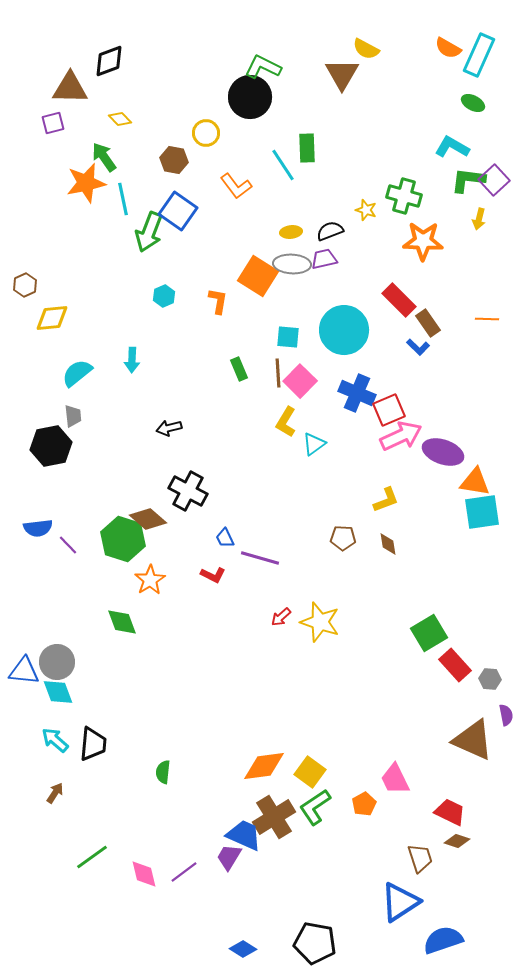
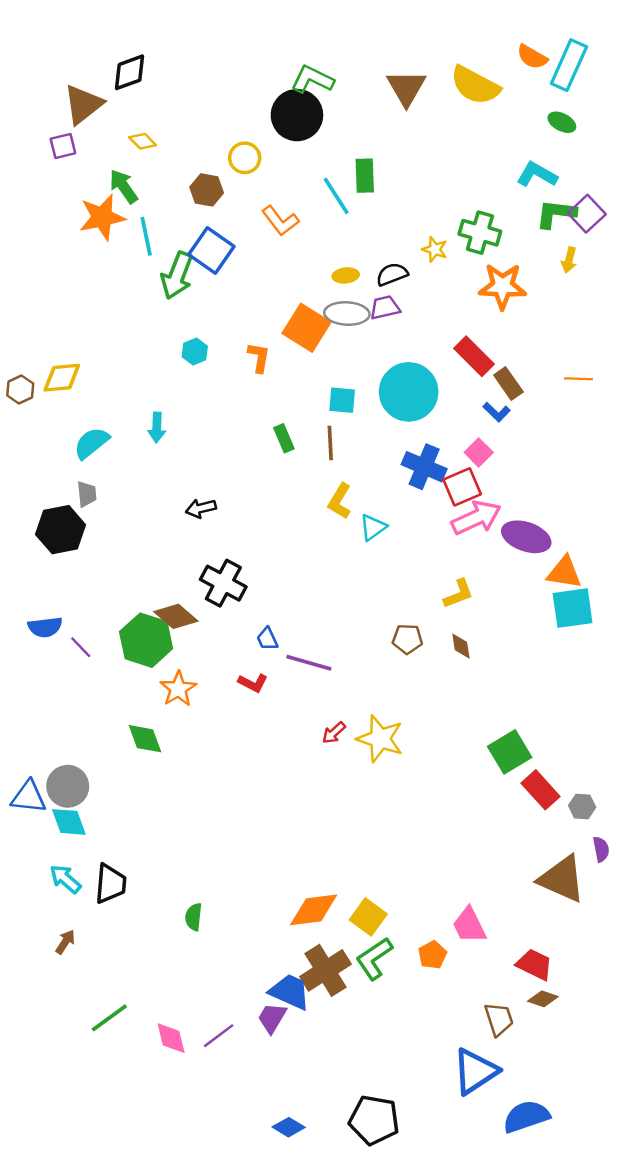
yellow semicircle: (366, 49) -> (475, 85), moved, size x1.6
brown triangle: (70, 88) -> (83, 104), turned -39
brown hexagon: (25, 285) -> (20, 389), moved
pink square: (300, 381) -> (479, 452), moved, size x0.7

